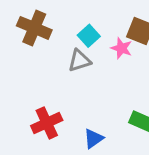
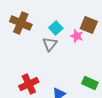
gray triangle: (79, 61) -> (50, 44), turned -35

